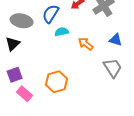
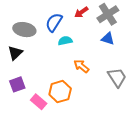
blue triangle: (116, 40) -> (108, 39), moved
orange arrow: (86, 44) -> (81, 66), moved
pink rectangle: (25, 94) -> (39, 102), moved

